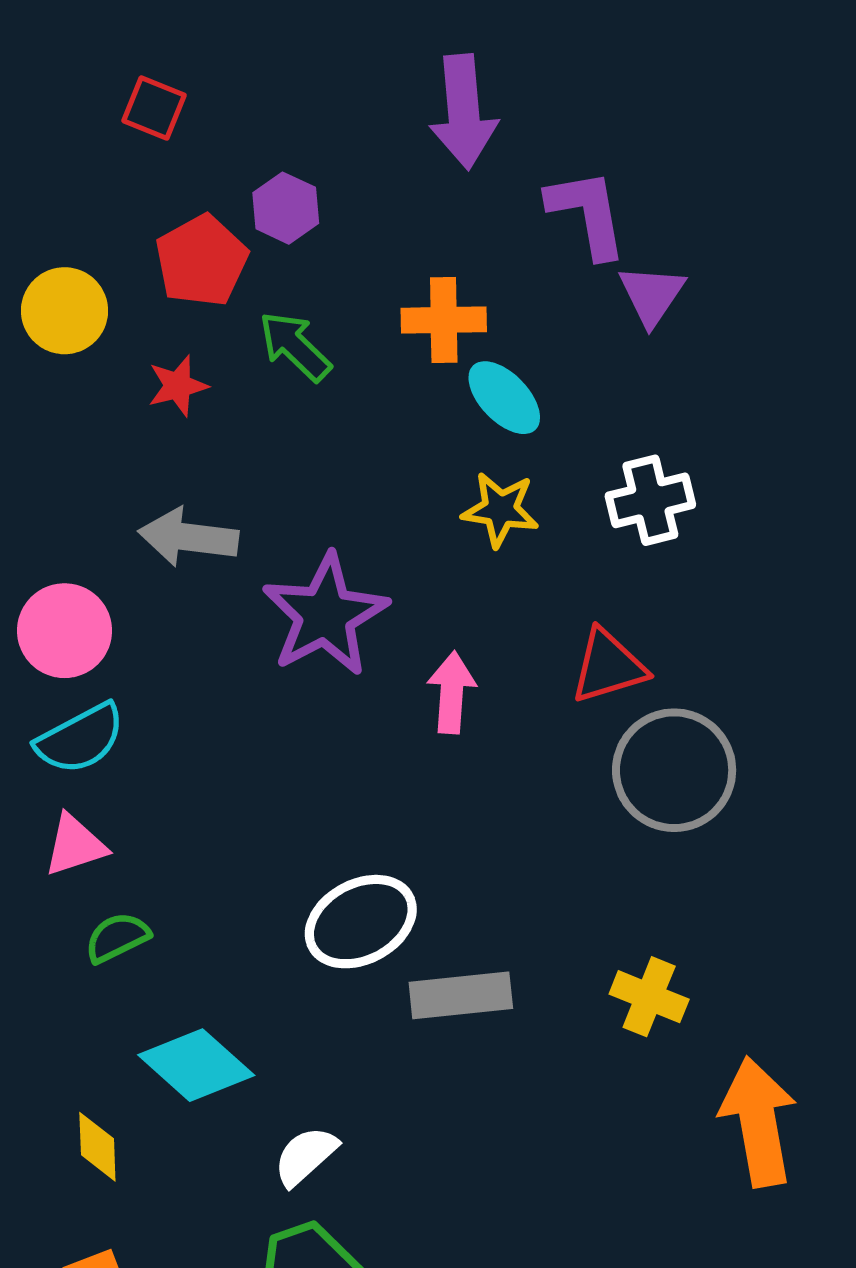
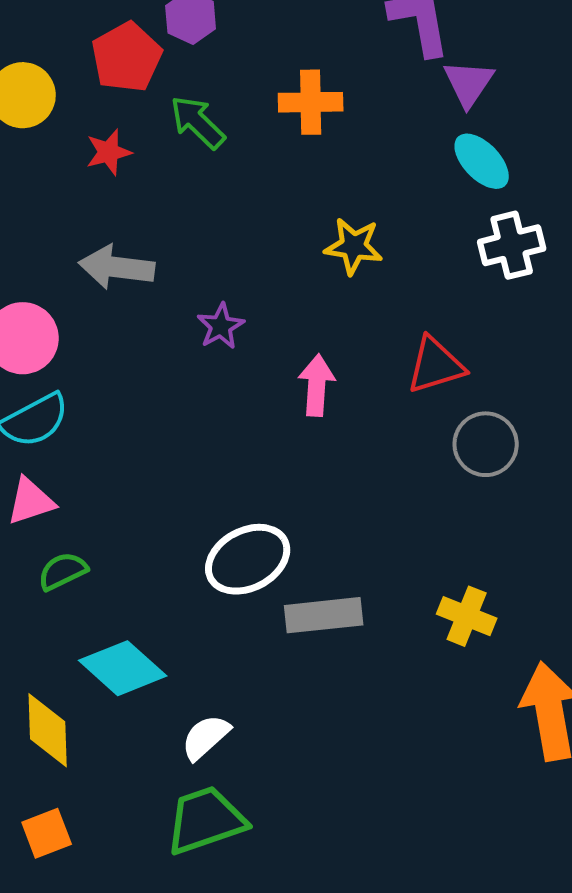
cyan ellipse: (504, 398) -> (482, 161), moved
white cross: (650, 500) -> (512, 245), moved
purple star: (325, 615) -> (221, 326), size x0.5
gray circle: (674, 770) -> (486, 444), size x0.7
yellow diamond: (97, 1147) -> (48, 730), size x1.4

